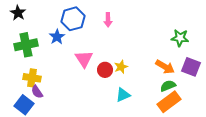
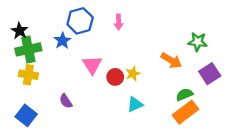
black star: (18, 13) -> (20, 31), moved
orange arrow: (165, 67) -> (171, 60), moved
purple square: (191, 67) -> (210, 74), turned 36
yellow cross: (32, 78) -> (28, 75), moved
purple semicircle: (37, 92) -> (66, 101), moved

